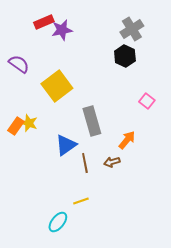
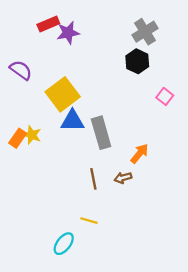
pink square: (147, 101) -> (165, 96), moved
blue triangle: (66, 145) -> (72, 121), moved, turned 35
yellow line: (81, 201) -> (89, 221), turned 35

